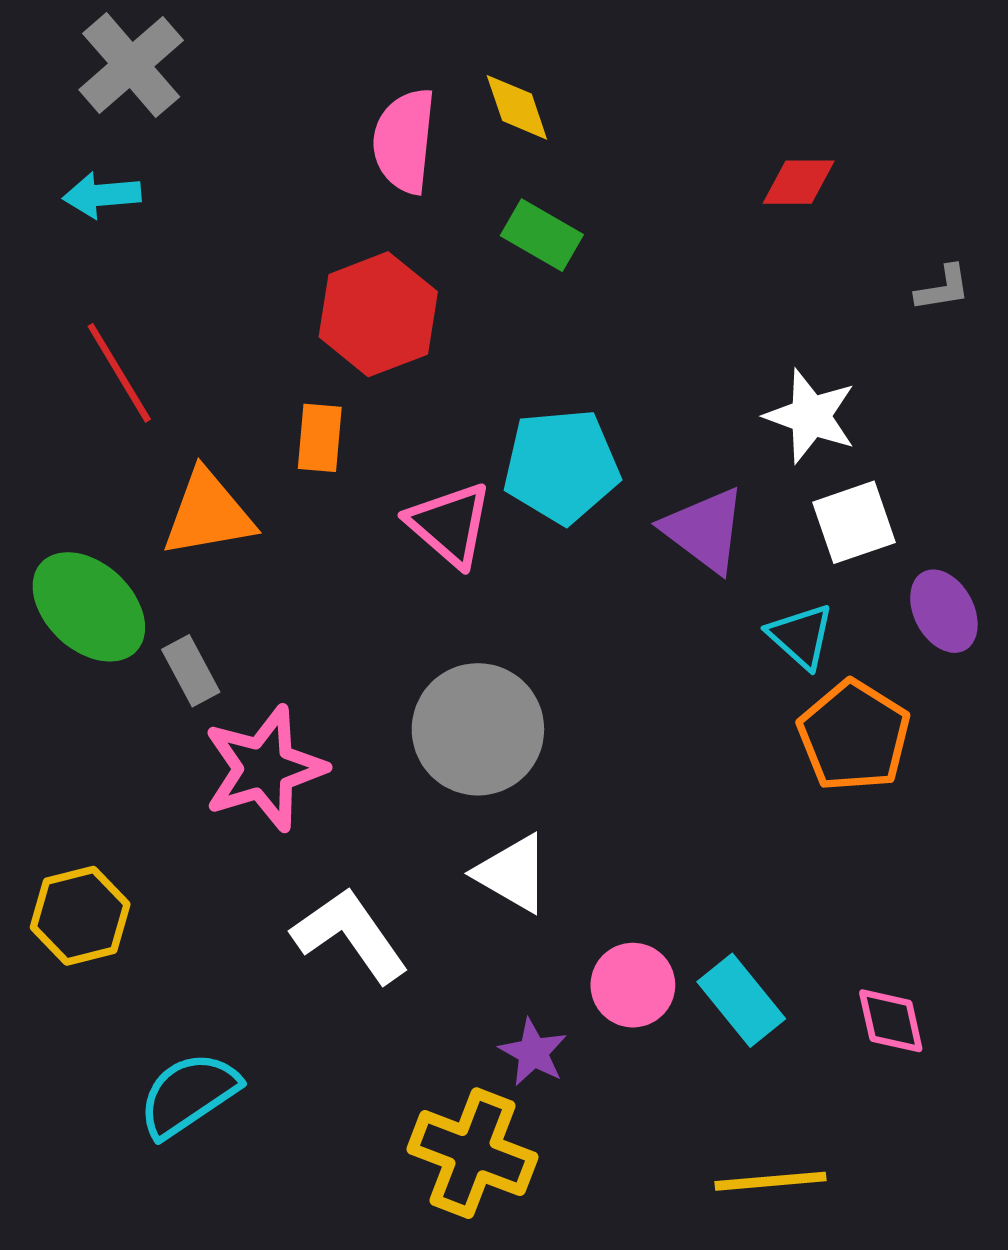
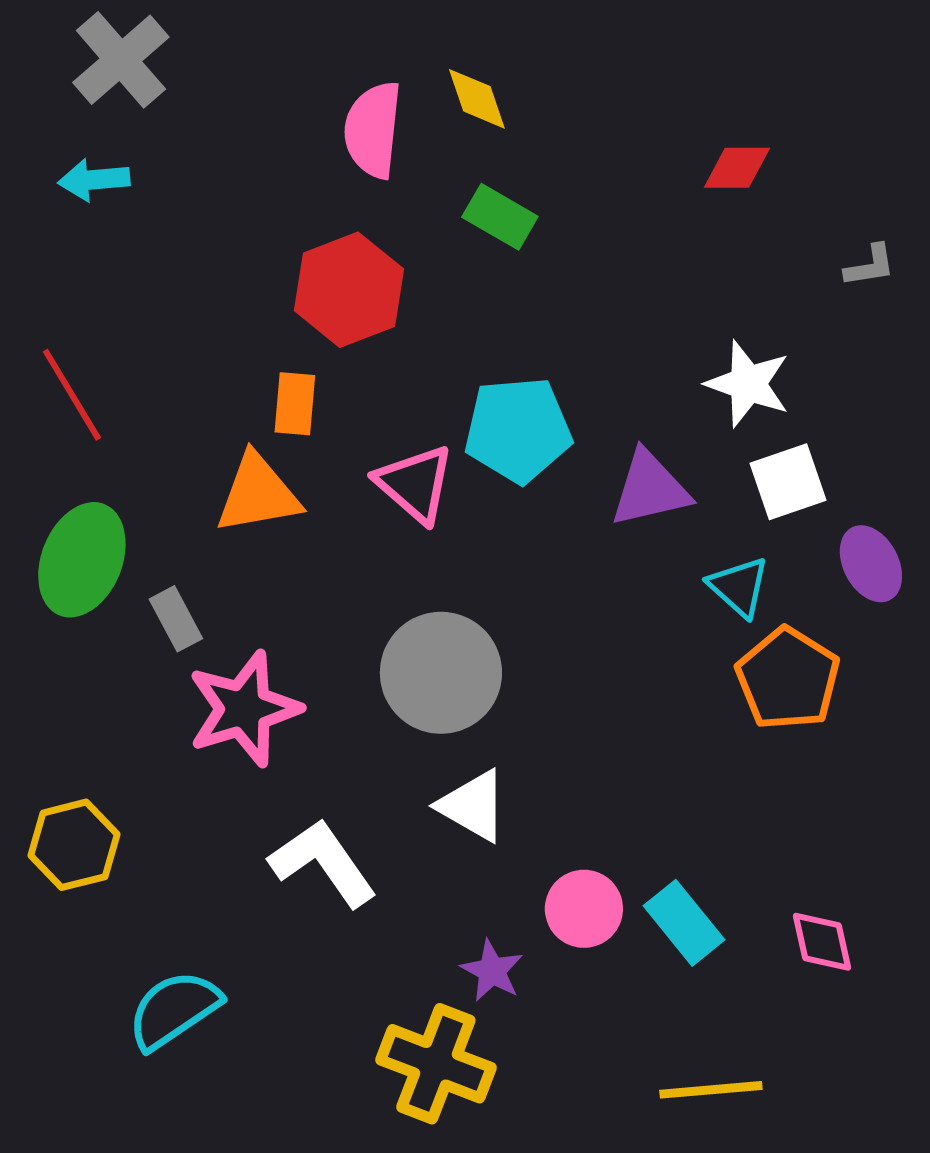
red line: (119, 373) -> (72, 395), moved
orange triangle: (208, 514) -> (258, 494), moved
purple triangle: (704, 530) -> (650, 489), turned -50
green ellipse: (89, 607) -> (82, 560), turned 69

